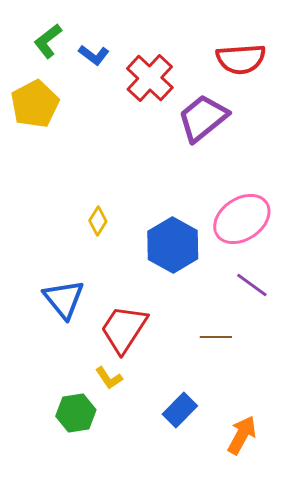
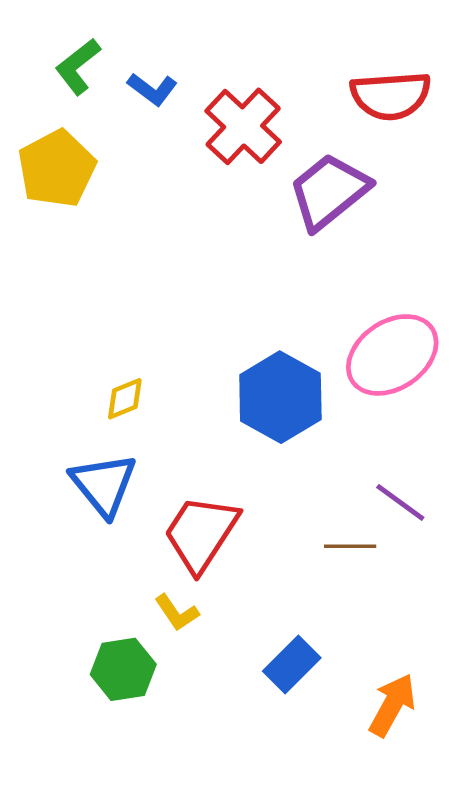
yellow diamond: (98, 221) -> (125, 399), moved, turned 36
purple line: (252, 285) -> (400, 502), moved

